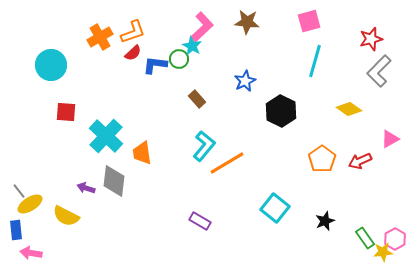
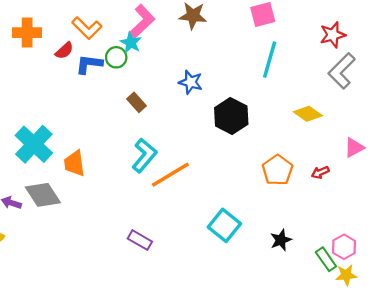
orange L-shape: (133, 32) -> (87, 28), moved, turned 64
orange cross: (100, 37) -> (27, 33), turned 30
blue star: (245, 81) -> (191, 82), turned -30
red arrow: (360, 161) -> (320, 172), size x0.7
gray diamond: (114, 181) -> (43, 195), turned -40
pink hexagon: (395, 239) -> (344, 247), moved

